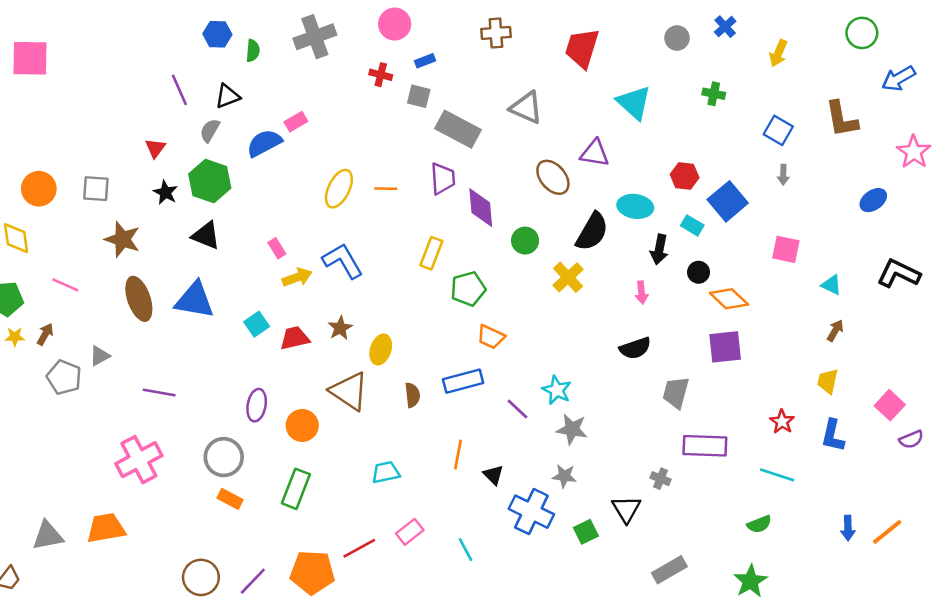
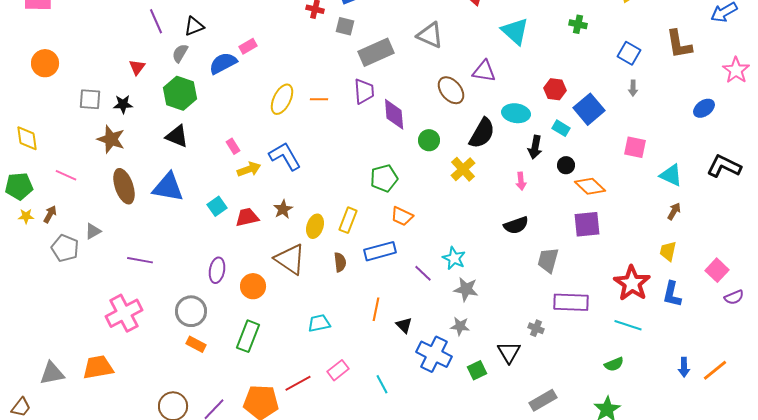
gray rectangle: (458, 129) -> (376, 52), turned -52
orange circle: (39, 189) -> (45, 63), moved
black star: (165, 192) -> (123, 104), moved, turned -30
yellow rectangle: (431, 253) -> (348, 220), moved
cyan triangle: (831, 285) -> (671, 175), size x1.4
red star: (782, 422) -> (632, 283), size x1.8

